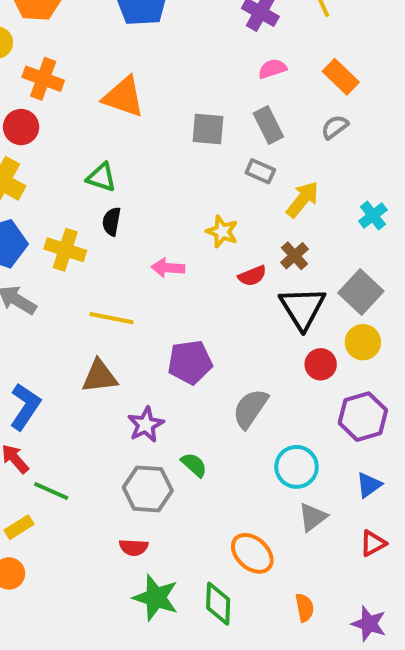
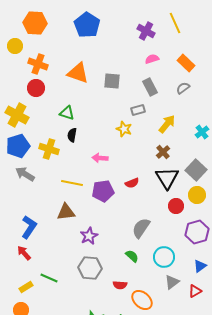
red circle: (21, 127) -> (36, 88), moved
gray square: (208, 129) -> (112, 81), moved
gray rectangle: (260, 171) -> (138, 110), moved, turned -40
yellow star: (222, 232) -> (124, 129), moved
red semicircle: (252, 276) -> (132, 183), moved
purple pentagon: (190, 362) -> (103, 191), moved
green semicircle: (194, 465) -> (132, 256), moved
green line: (51, 491) -> (49, 278), moved
red triangle: (373, 543) -> (195, 291), moved
red semicircle: (134, 547) -> (120, 285), moved

